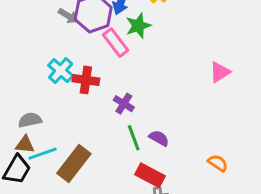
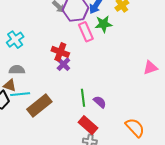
cyan cross: (61, 71) -> (15, 40), moved
purple cross: (124, 104) -> (63, 64), moved
orange semicircle: (218, 163) -> (135, 128), size x1.5

